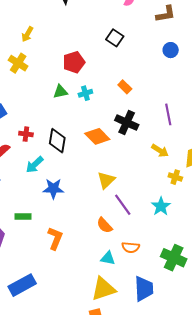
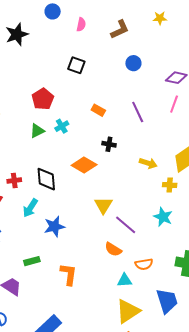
purple line: (168, 114) -> (138, 112), moved
black cross: (127, 122) -> (109, 144), size x0.6

